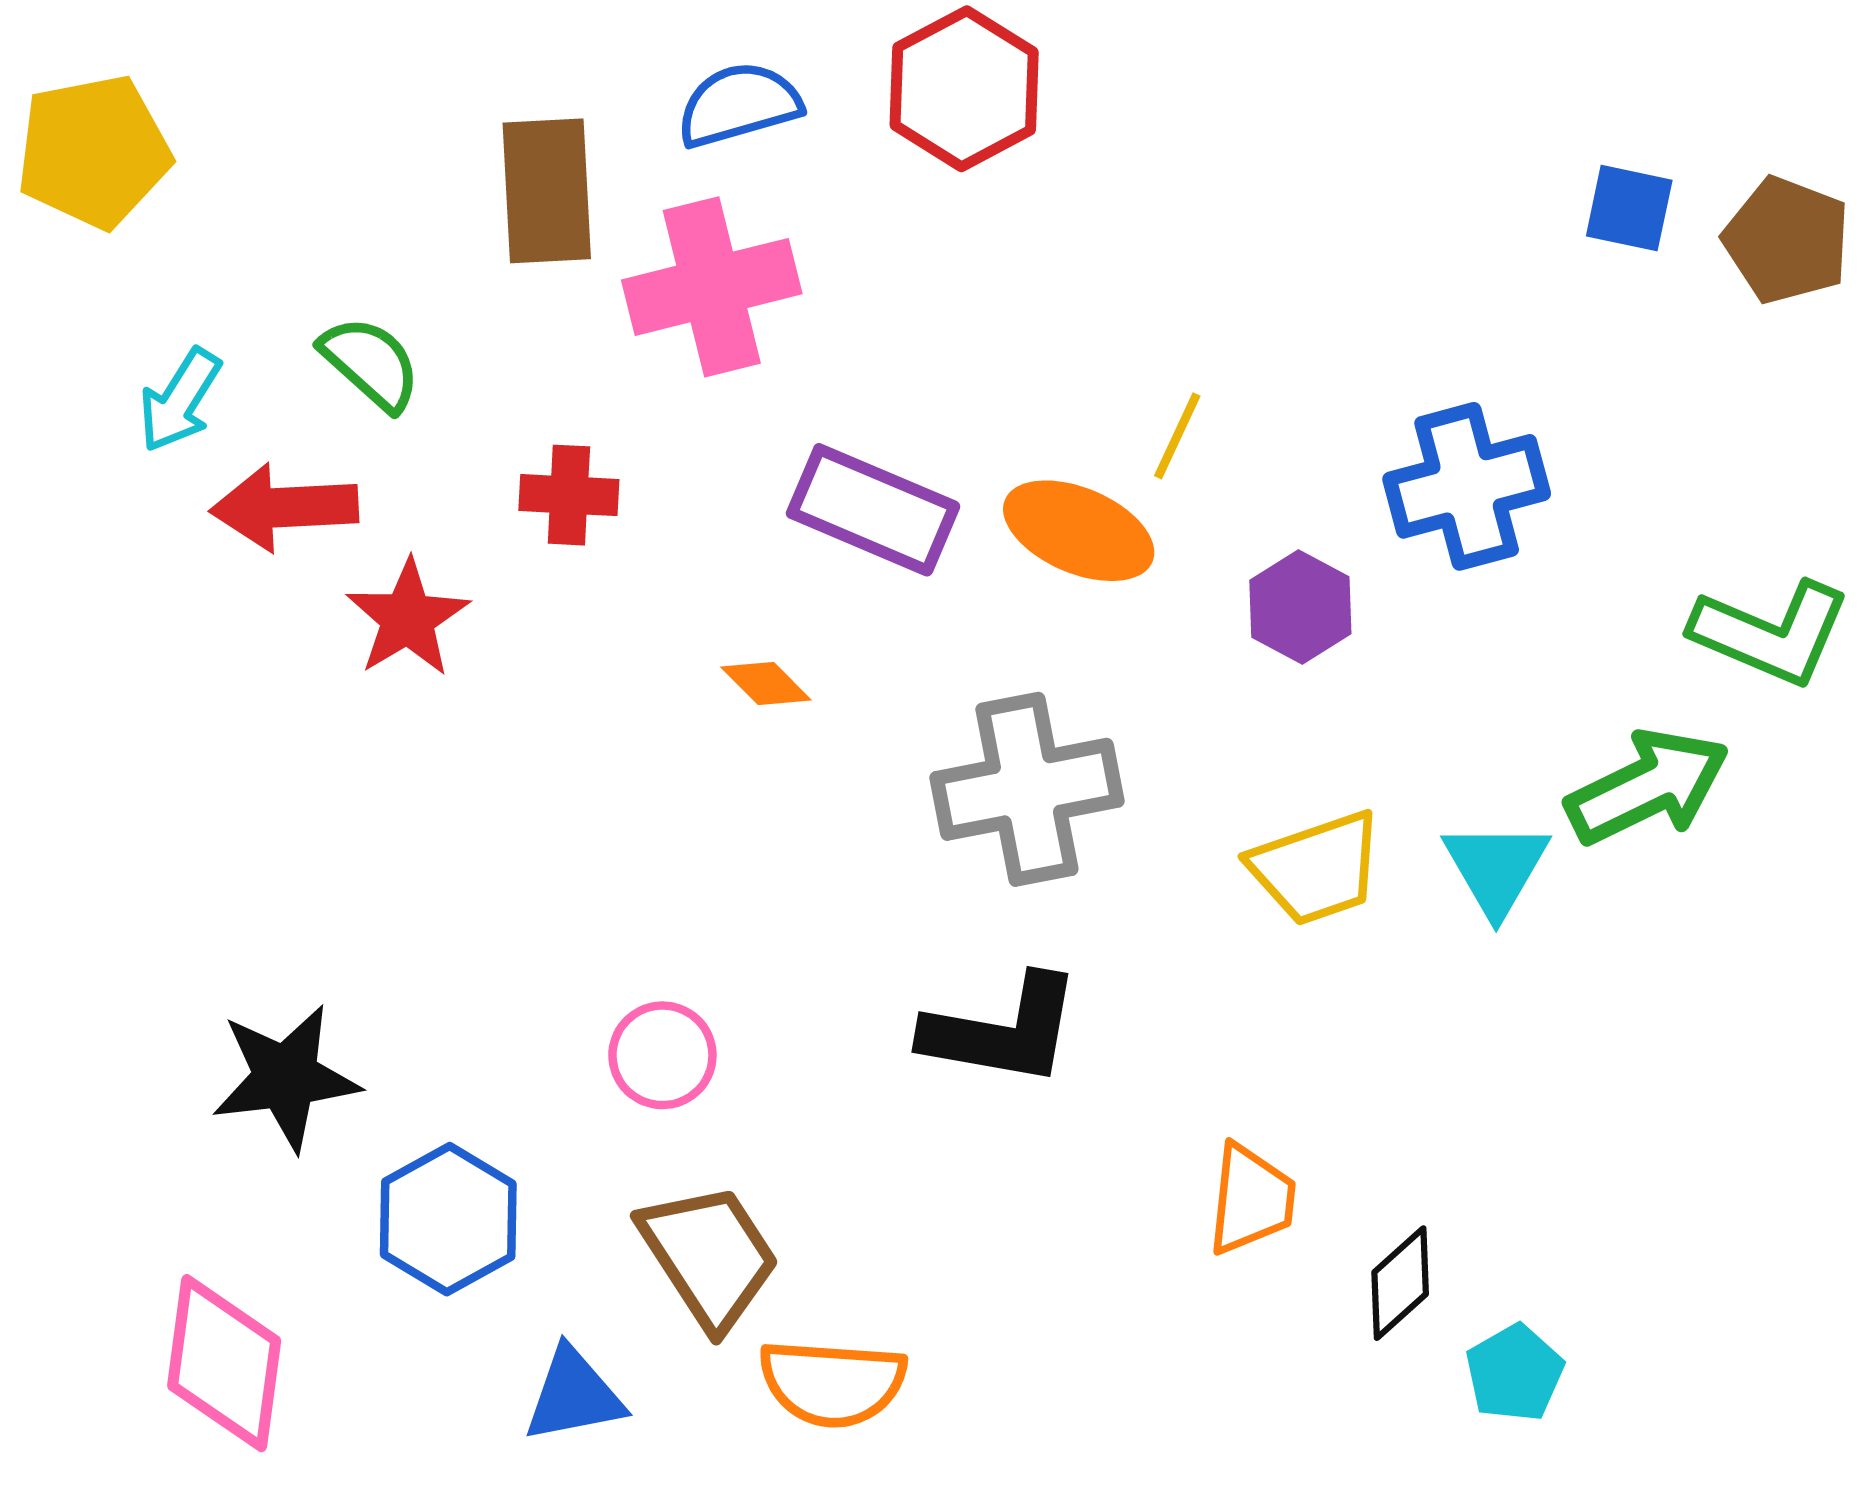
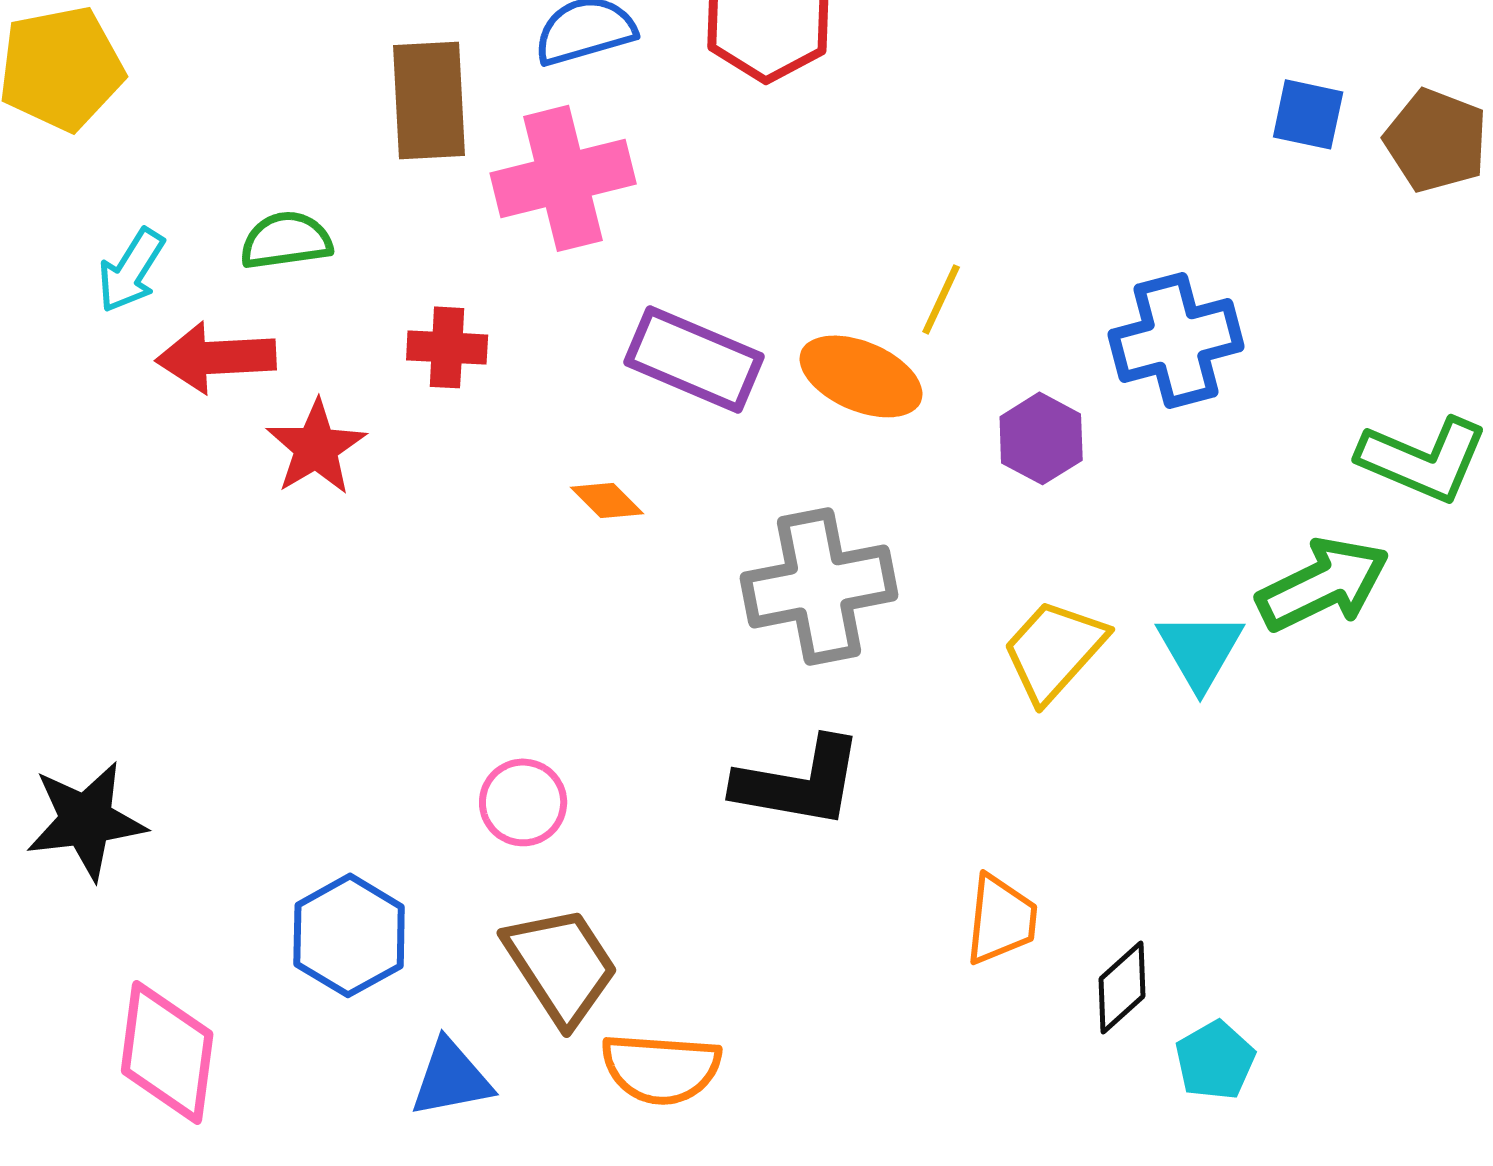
green semicircle: (371, 363) -> (286, 240), turned -50
yellow trapezoid: (1316, 868) -> (1054, 650), turned 151
black star: (286, 1077) -> (86, 820), moved

